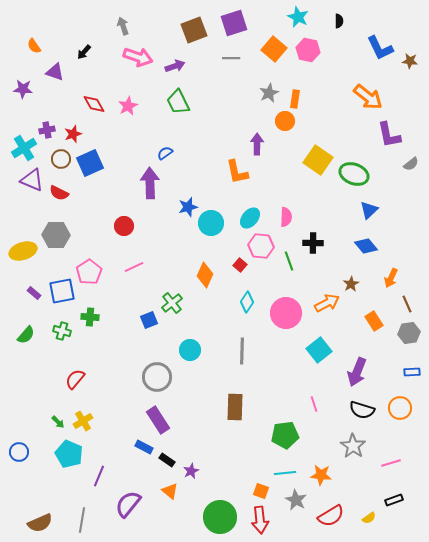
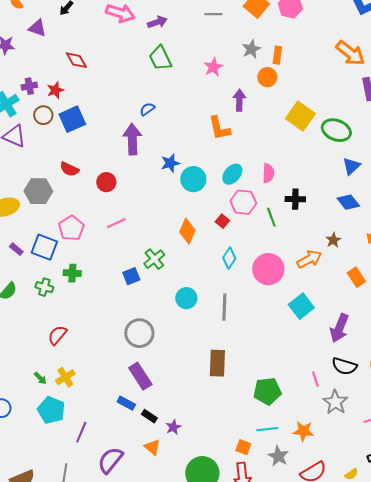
pink star: (128, 106) -> (213, 67), moved
red semicircle: (59, 193) -> (69, 169), moved
blue square: (62, 291) -> (44, 247), turned 32
cyan circle: (190, 350) -> (186, 298), moved
pink line: (314, 404) -> (315, 379), moved

